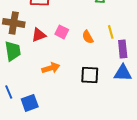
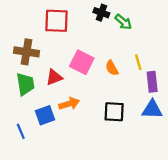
pink square: (62, 32) -> (82, 62), size x1.5
red triangle: (39, 35) -> (54, 77), moved
blue square: (30, 103) -> (45, 115), moved

